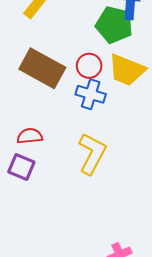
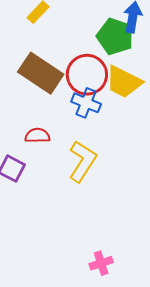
red circle: (89, 66) -> (87, 75), size x1.6
red semicircle: (30, 136) -> (37, 136), moved

